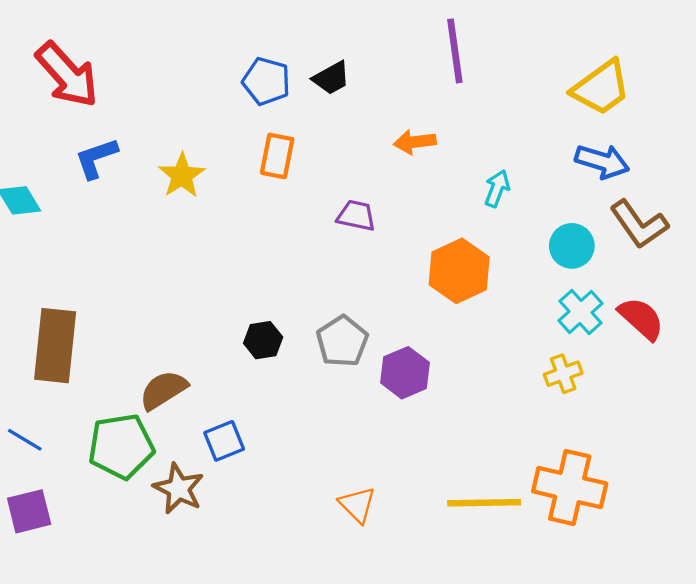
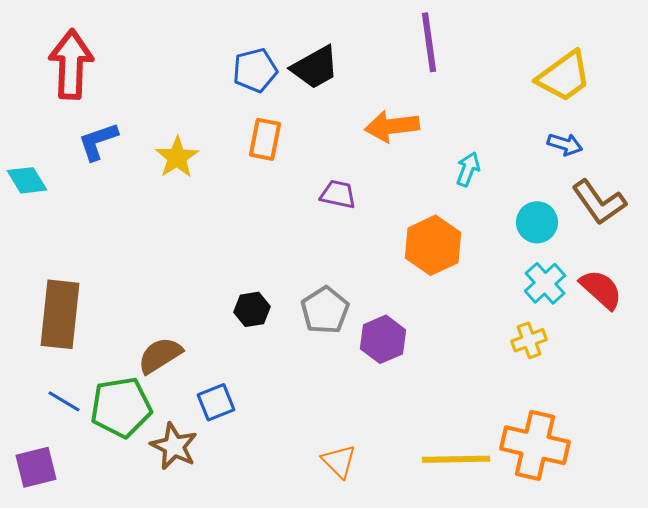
red arrow: (67, 75) -> (71, 64), turned -136
black trapezoid: (331, 78) -> (315, 67), size x1.4
blue pentagon: (266, 81) -> (255, 70), turned -30
orange arrow: (415, 142) -> (392, 126), size x1.4
blue arrow: (602, 161) -> (565, 144), size x0.7
blue line: (25, 440) -> (64, 401), moved

